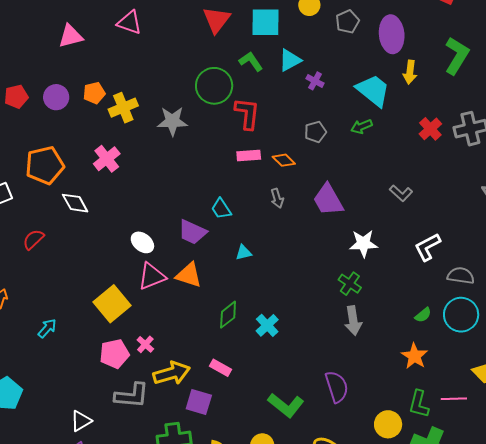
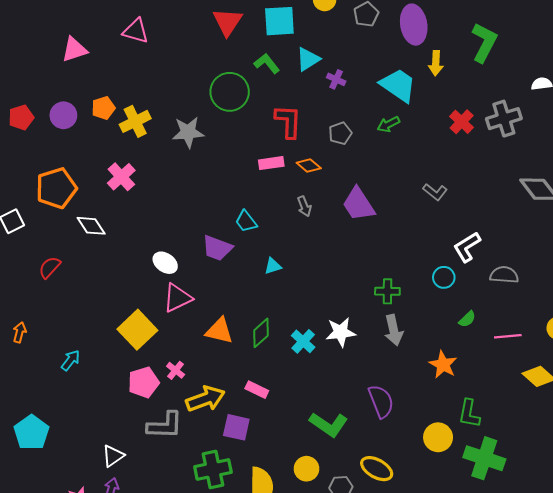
red L-shape: (247, 114) -> (288, 121), moved
white star: (363, 243) -> (341, 332), moved
orange triangle: (189, 275) -> (219, 331), moved
green cross: (350, 284) -> (387, 291), turned -30
cyan circle: (461, 315) -> (444, 277), moved, size x0.6
orange star: (414, 356) -> (443, 365), moved
pink line: (454, 399) -> (508, 336), moved

